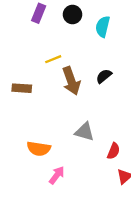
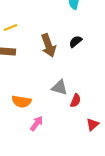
yellow line: (53, 59) -> (11, 28), moved
red semicircle: (114, 151) -> (76, 101), moved

